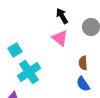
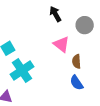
pink triangle: (60, 38) -> (61, 44), moved

